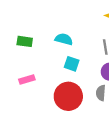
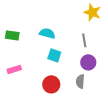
red circle: (68, 96) -> (51, 84), size x0.7

